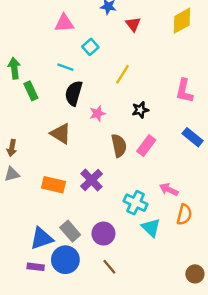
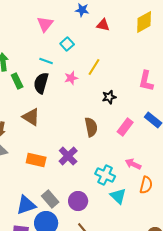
pink triangle: (64, 23) -> (45, 24), turned -48
red triangle: (133, 24) -> (103, 25), turned -40
black semicircle: (74, 93) -> (41, 83), moved
pink star: (97, 113) -> (71, 78), moved
brown triangle: (61, 134) -> (31, 117), moved
pink rectangle: (146, 146) -> (125, 127), moved

